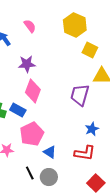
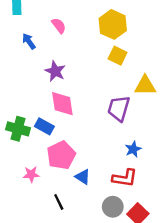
yellow square: (90, 50) -> (118, 56), moved
purple star: (27, 64) -> (55, 71), turned 30
pink diamond: (33, 91) -> (62, 104), turned -30
gray circle: (49, 177) -> (113, 207), moved

